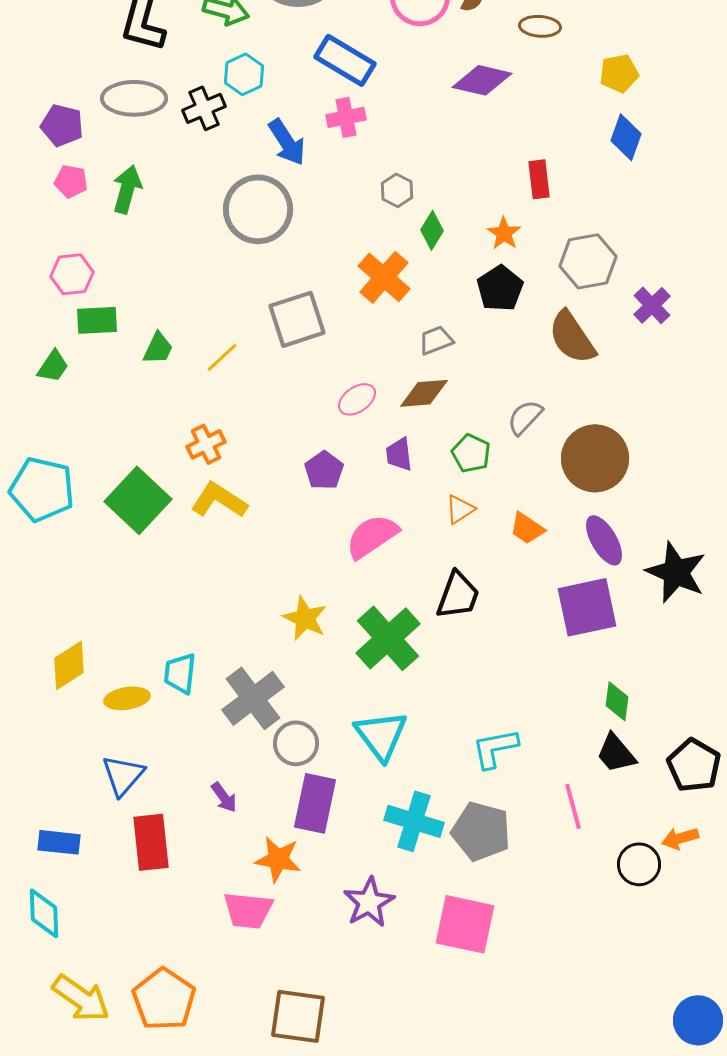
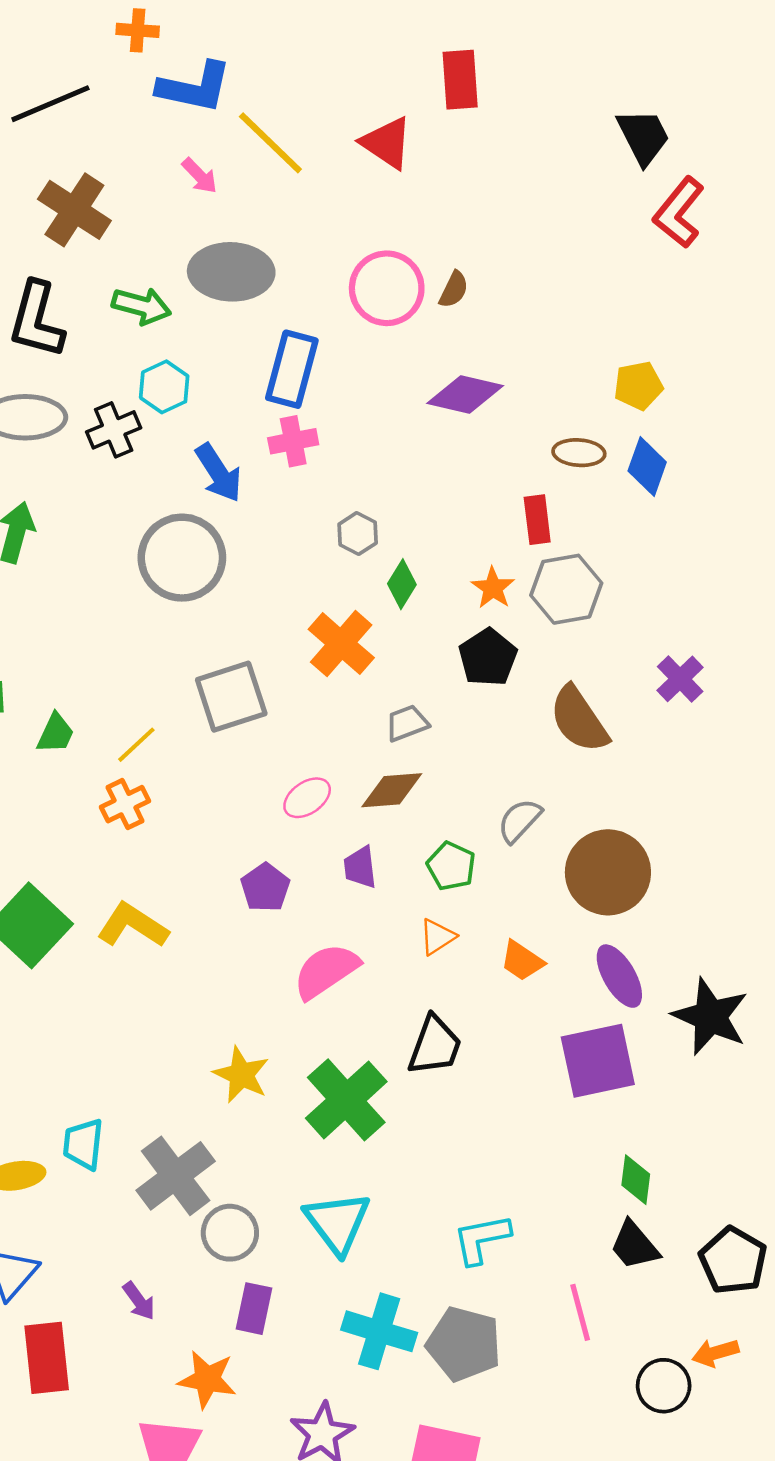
brown ellipse: (540, 26) -> (579, 453), moved
blue rectangle: (345, 60) -> (292, 369), turned 74
gray hexagon: (588, 261) -> (566, 589), moved
orange cross: (206, 444) -> (125, 804), moved
purple rectangle: (315, 803) -> (254, 1309), size x0.7

